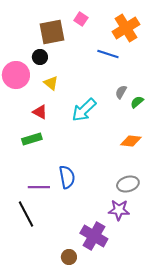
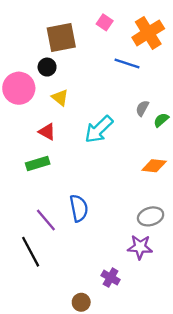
pink square: (81, 19) -> (105, 22), moved
purple line: (39, 187) -> (46, 220), turned 50
purple cross: (94, 236) -> (111, 278), size x0.6

